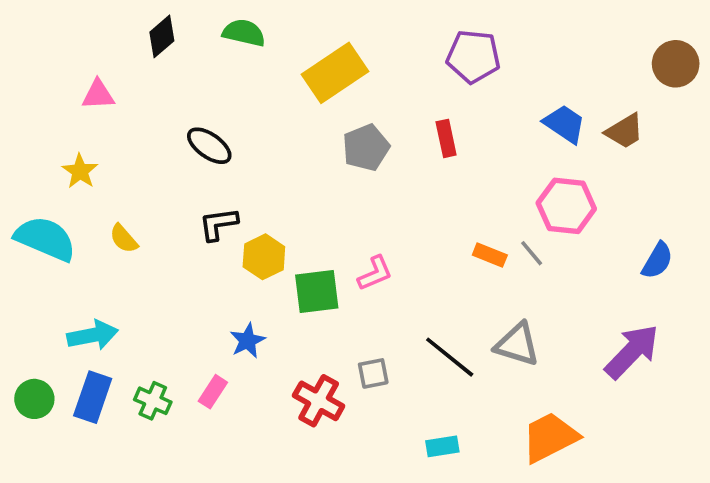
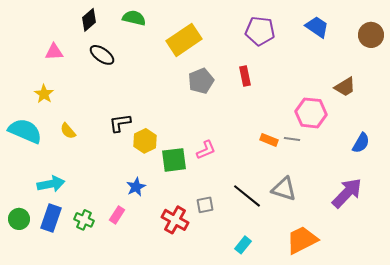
blue trapezoid: (564, 124) -> (317, 27), moved
brown trapezoid: (625, 131) -> (345, 87), moved
black ellipse: (209, 146) -> (102, 55), moved
gray line: (532, 253) -> (292, 139), turned -42
cyan rectangle: (442, 446) -> (243, 245), turned -42

